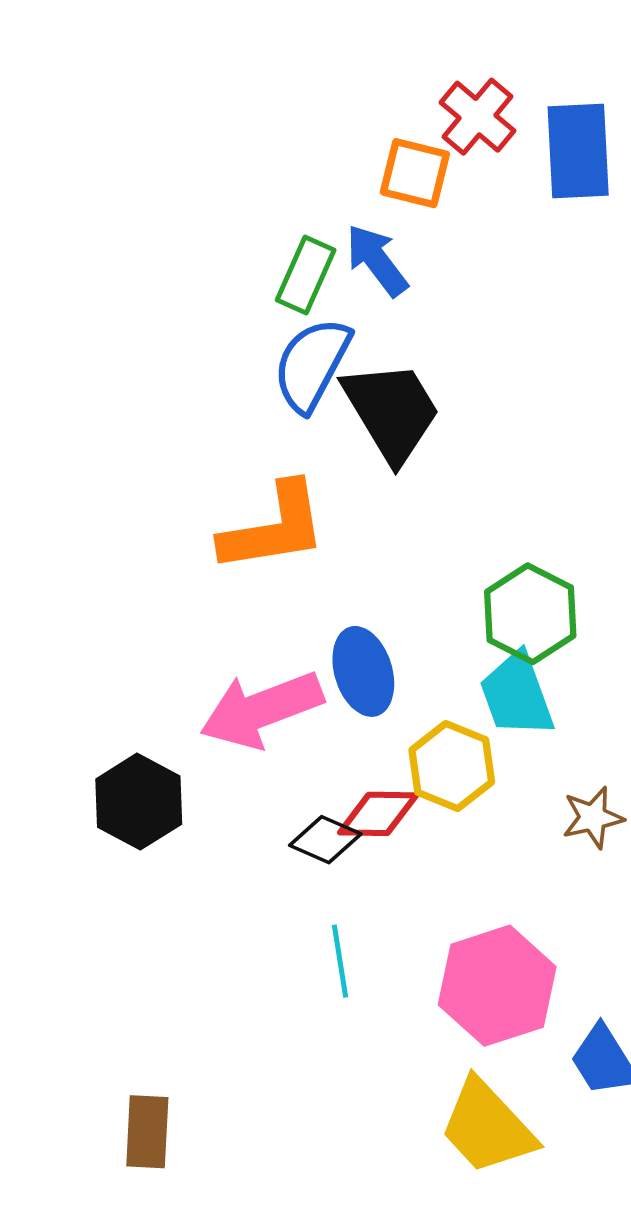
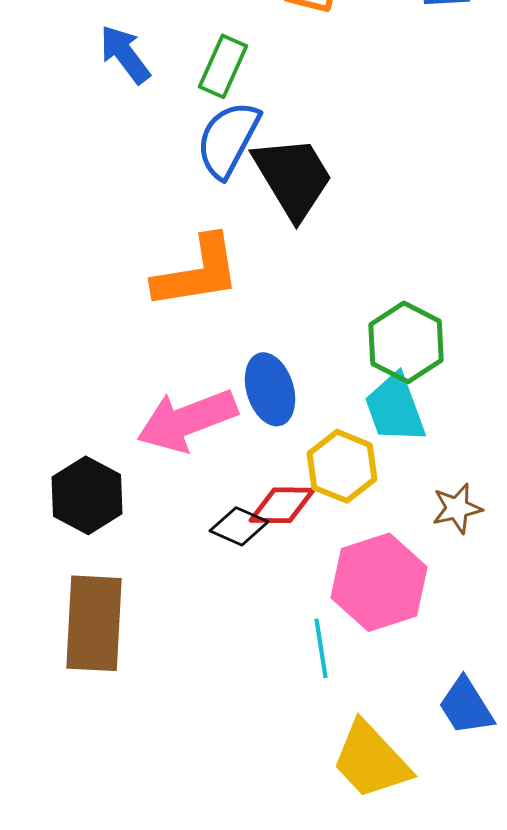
blue arrow: (377, 260) -> (125, 54), moved
cyan line: (340, 961) -> (321, 648), moved
pink hexagon: (497, 986) -> (379, 582), moved
brown rectangle: (147, 1132) -> (94, 623), moved, size x1.6

